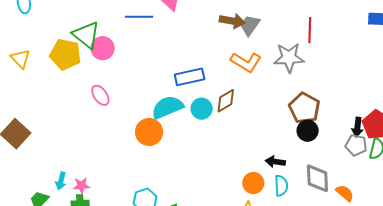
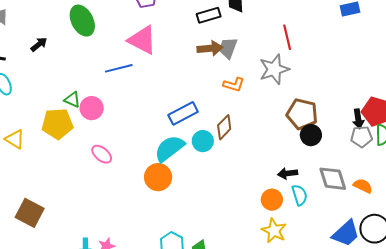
green triangle: (86, 35) -> (72, 100), size x0.6
orange L-shape: (246, 62) -> (234, 85), size x0.7

